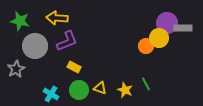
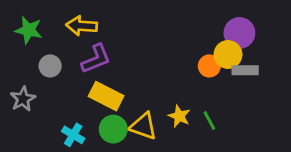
gray rectangle: (183, 28) -> (245, 70), moved
gray circle: (35, 46) -> (50, 66), size x0.6
yellow rectangle: (74, 67) -> (106, 96), size x1.6
yellow triangle: (100, 88) -> (143, 126), size x1.5
yellow star: (125, 90) -> (179, 116), moved

